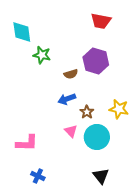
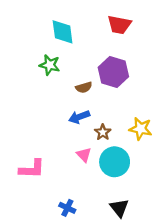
cyan diamond: (22, 32) -> (63, 32), moved
blue cross: (38, 176) -> (67, 208), moved

